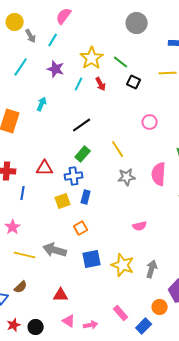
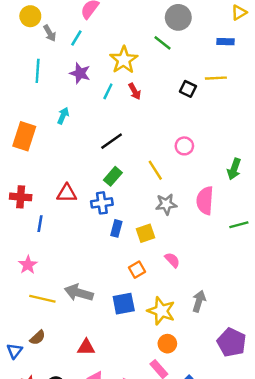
green line: (121, 62) -> (163, 43), moved
cyan line: (21, 67) -> (38, 71), turned -30
black square: (134, 82) -> (188, 89), moved
pink circle: (150, 122) -> (184, 146), moved
yellow square: (63, 201) -> (146, 233), moved
pink semicircle: (140, 226) -> (172, 260), moved, turned -120
orange square: (81, 228) -> (137, 270), moved
gray arrow: (152, 269) -> (199, 301), moved
orange circle: (160, 307) -> (167, 344), moved

